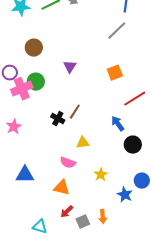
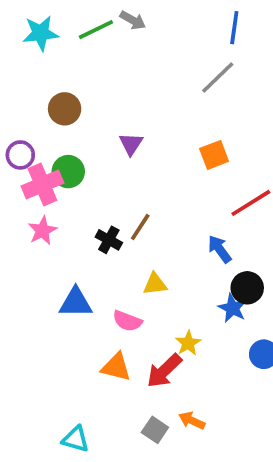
pink star: (14, 127) -> (42, 231), moved
blue triangle: (25, 175) -> (76, 303), moved
blue star: (125, 195) -> (232, 308), moved
red arrow: (67, 212) -> (164, 371), moved, size x1.5
orange arrow: (103, 217) -> (192, 421), turned 120
gray square: (83, 222) -> (155, 430), turned -32

